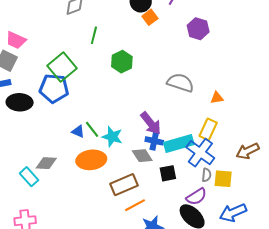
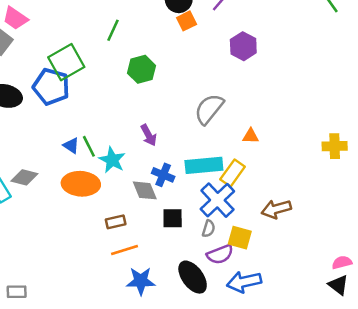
gray semicircle: (180, 83) -> (209, 109), turned -80
purple arrow: (151, 123) -> (149, 135), moved, size x0.7
cyan rectangle: (179, 144) -> (204, 165), moved
gray semicircle: (206, 175) -> (209, 229), moved
brown rectangle: (124, 185) -> (116, 222), size x0.6
purple semicircle: (196, 197) -> (220, 254), moved

